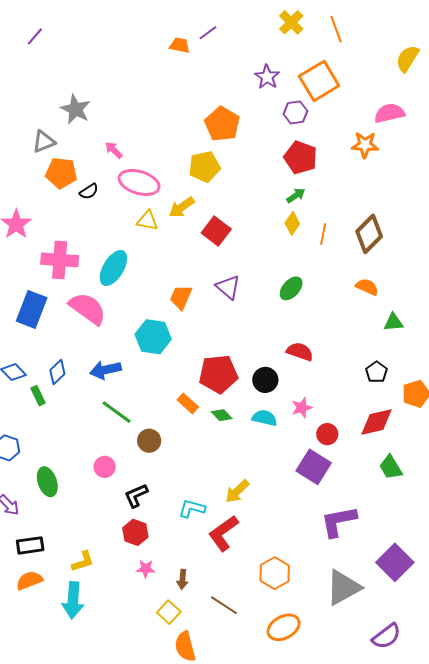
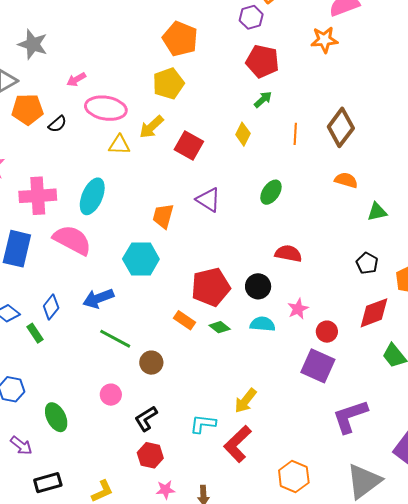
pink arrow: (114, 150) -> (76, 79), turned -66
yellow diamond: (292, 223) -> (243, 134), moved

